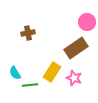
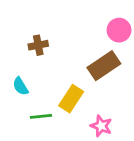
cyan semicircle: (15, 73) -> (20, 86), moved
pink star: (74, 78) -> (101, 126), moved

